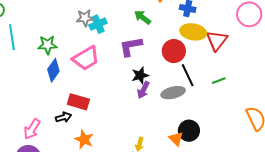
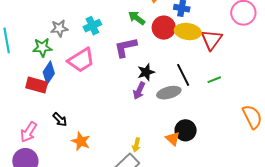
gray star: (85, 18) -> (59, 28), moved
red circle: (174, 51) -> (164, 28), moved
black star: (140, 75) -> (146, 72), moved
red rectangle: (78, 102) -> (37, 85), moved
black arrow: (64, 117) -> (60, 120), turned 63

